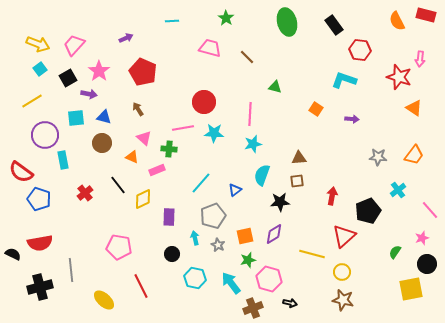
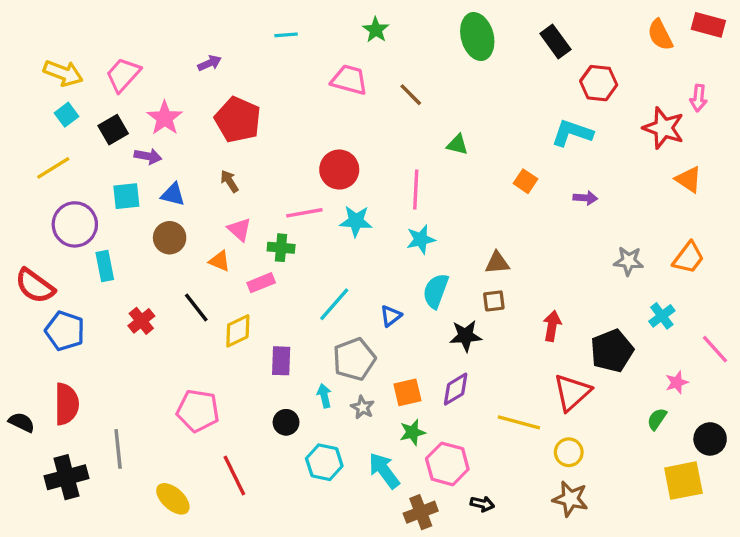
pink star: (422, 238) -> (677, 382), moved
red semicircle: (40, 243) -> (67, 404), turned -80

